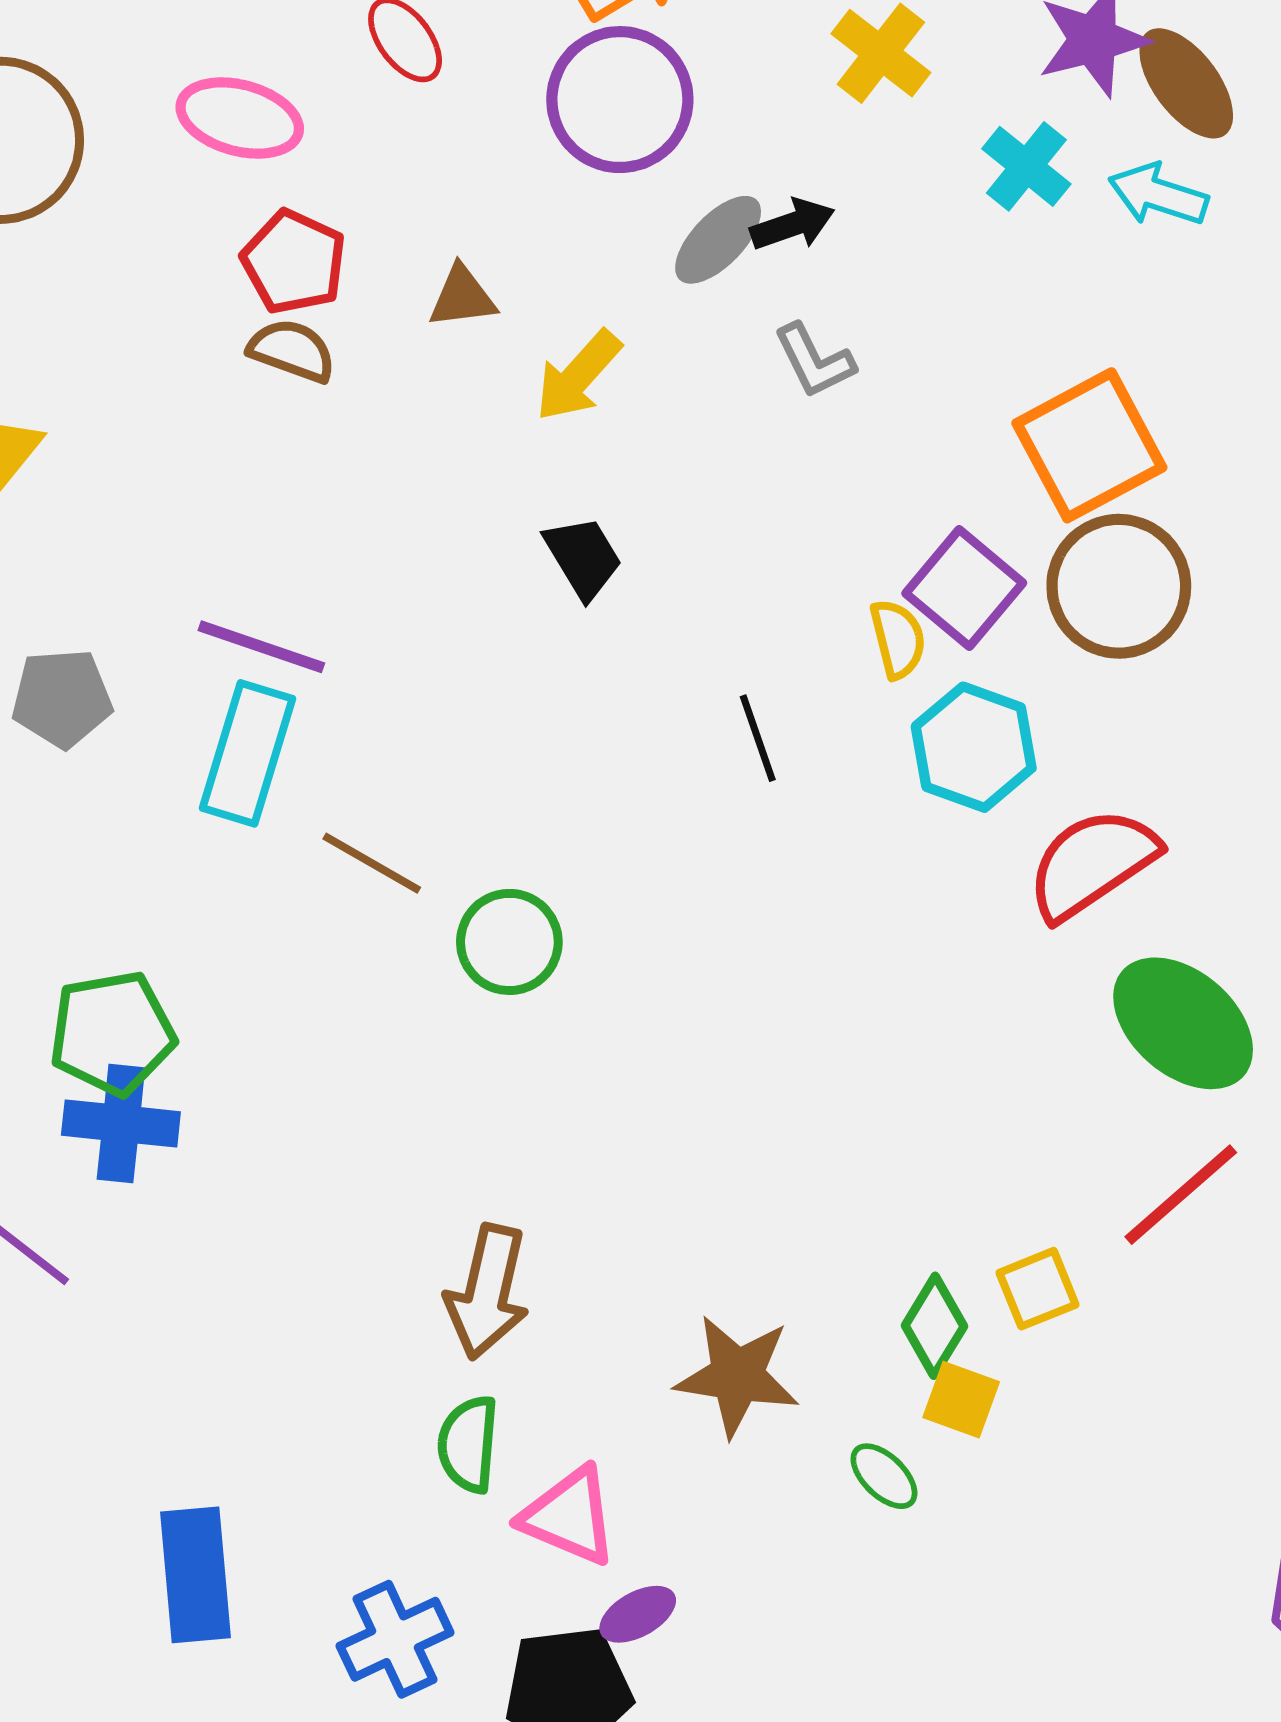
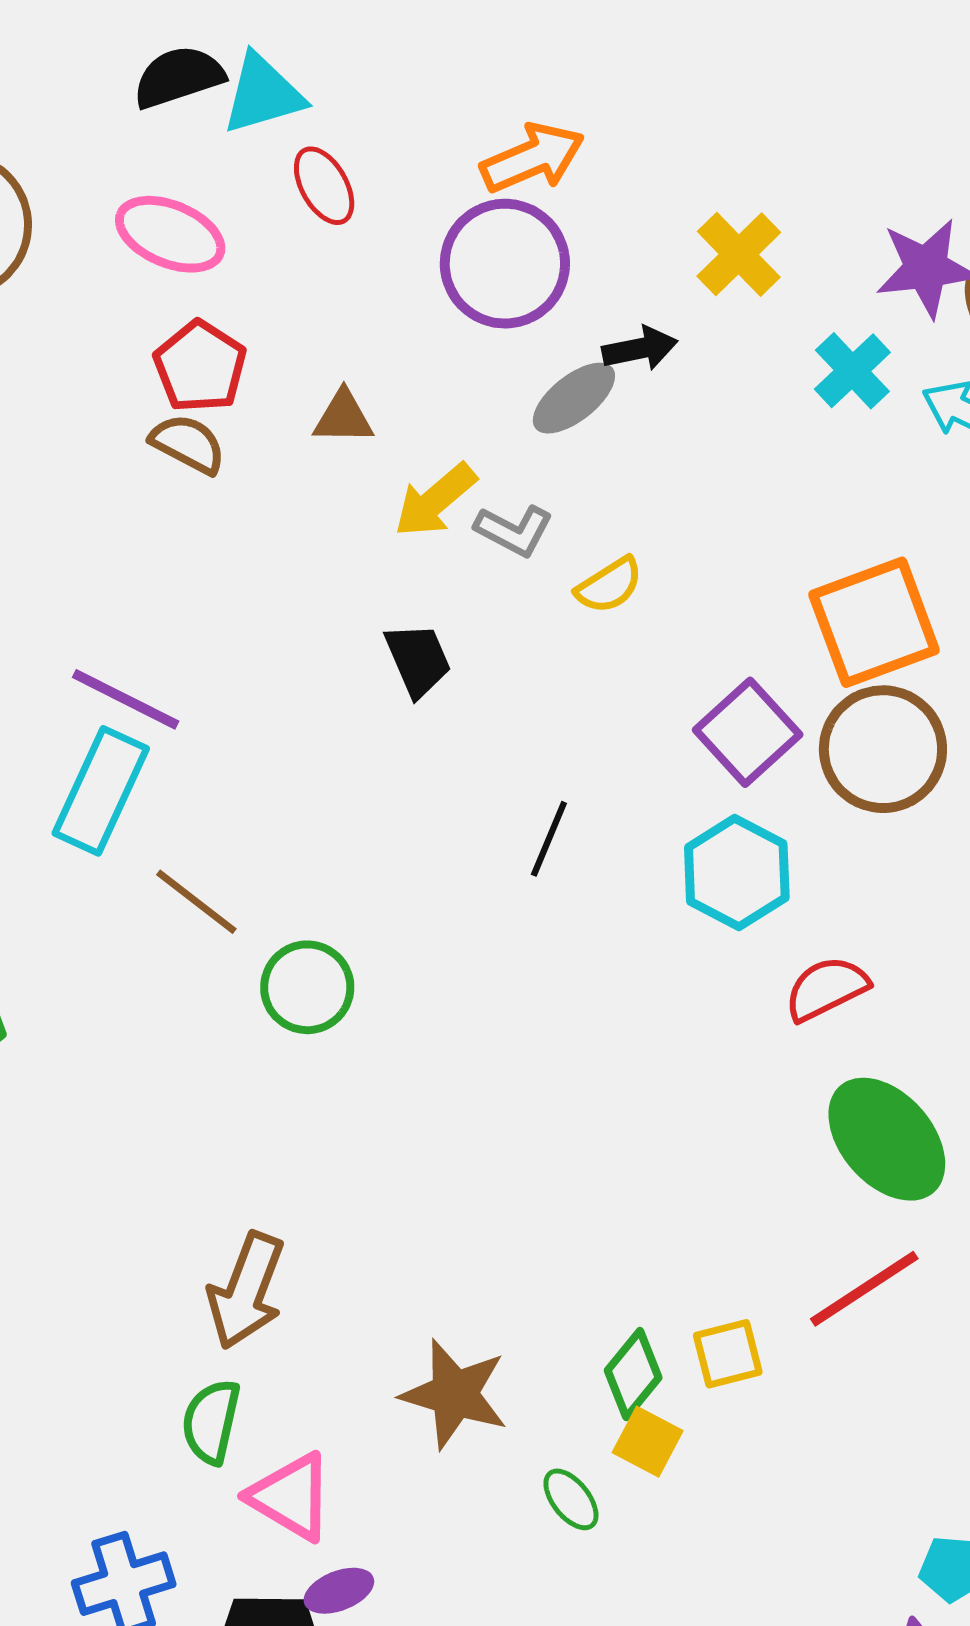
black arrow: (792, 224) -> (640, 349), moved
gray L-shape: (814, 361) -> (514, 530), moved, turned -44
yellow semicircle: (898, 639) -> (609, 585), moved, turned 64
black line: (758, 738) -> (549, 839), turned 34
red semicircle: (1092, 864) -> (826, 989), size x0.7

